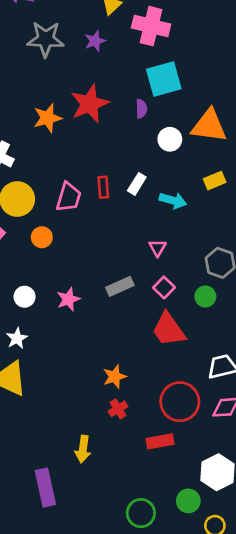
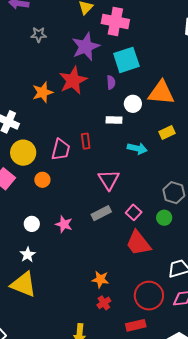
gray star: (46, 39) -> (39, 35), size x0.6
purple star: (95, 41) -> (86, 47), moved, size x1.8
white rectangle: (137, 184) -> (114, 120), moved, turned 63
pink triangle: (158, 248) -> (109, 180), moved, size x1.6
pink star: (68, 299) -> (64, 224), turned -30
orange star: (115, 377) -> (100, 279), turned 30

